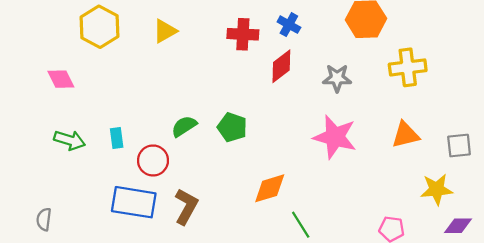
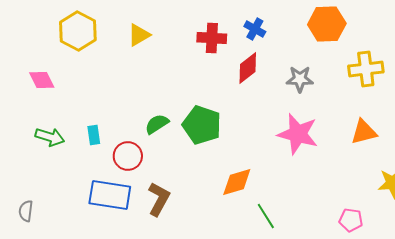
green pentagon: (232, 127) -> (202, 125), size x1.4

